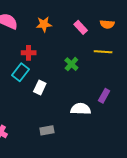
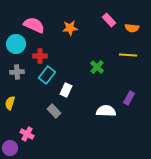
pink rectangle: (81, 27) -> (109, 20), moved
red cross: (29, 53) -> (40, 56), moved
gray rectangle: (47, 130) -> (54, 111), moved, turned 56

